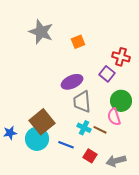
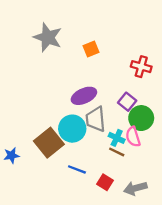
purple square: (107, 74) -> (127, 102), moved
cyan cross: (84, 128) -> (117, 138), moved
cyan circle: (37, 139) -> (72, 129), moved

